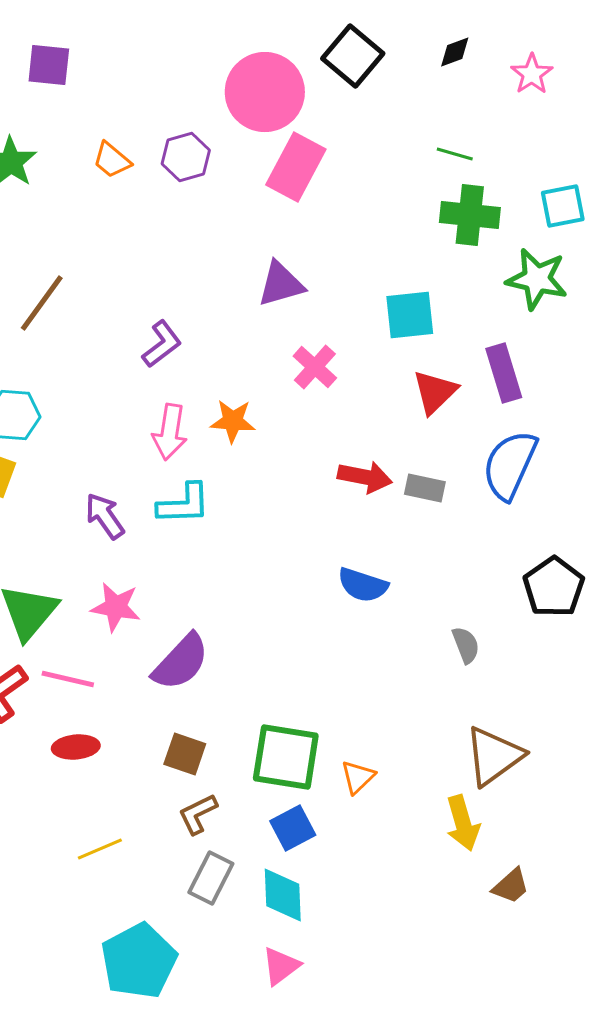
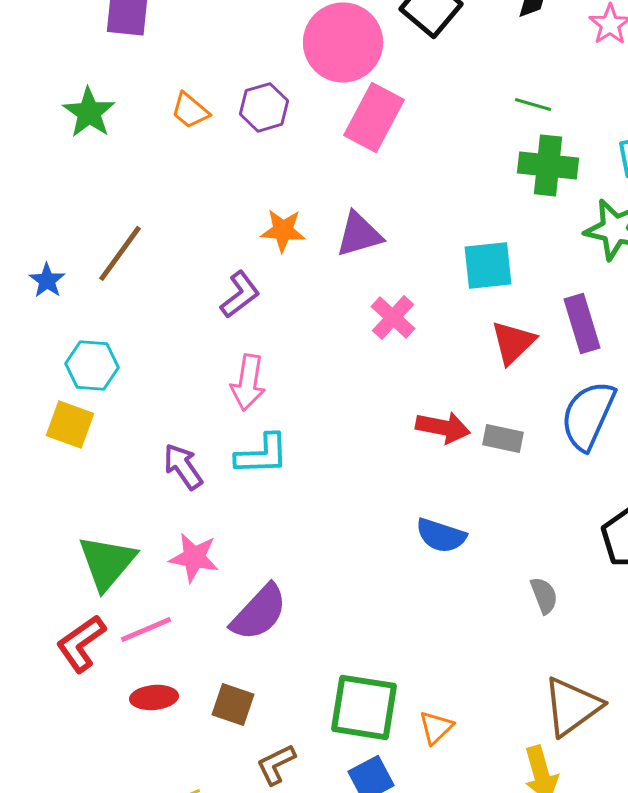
orange star: (233, 421) -> (283, 230), moved
pink line: (68, 679) -> (146, 629), turned -36
brown square: (185, 754) -> (233, 704), moved

